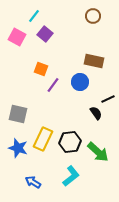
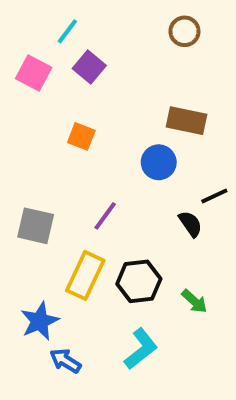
purple line: (53, 85) -> (105, 216), moved
blue star: (18, 148) -> (40, 321), moved, turned 30
green arrow: (98, 152) -> (194, 301), size x0.6

